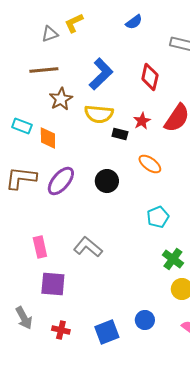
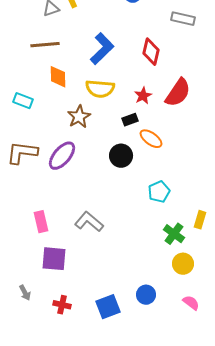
brown star: (61, 99) -> (79, 117), moved
black rectangle: (120, 134) -> (130, 120), moved, turned -35
orange diamond: (48, 138) -> (58, 77), moved
black circle: (107, 181) -> (121, 156), moved
gray arrow: (24, 318) -> (25, 293), size x0.7

